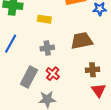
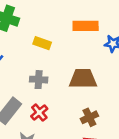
brown cross: (93, 70) -> (89, 117), turned -32

